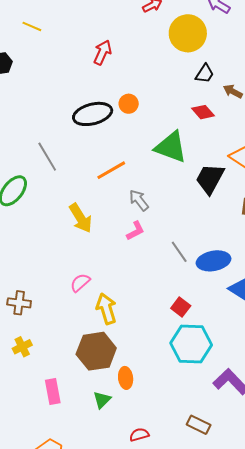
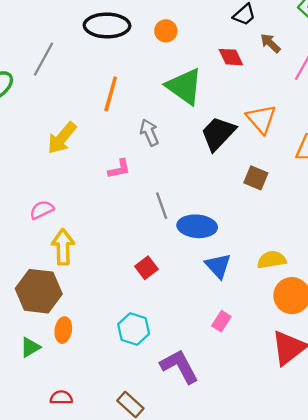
orange circle: (129, 104) -> (166, 31), moved
gray line: (47, 157) -> (43, 59), turned 44
orange line: (111, 170) -> (111, 94), turned -60
gray arrow: (139, 200) -> (149, 132), moved
yellow arrow: (81, 218) -> (62, 138), turned 56
cyan hexagon: (191, 344) -> (134, 329), moved, size x0.7

